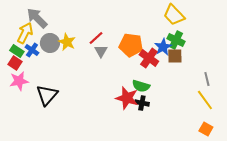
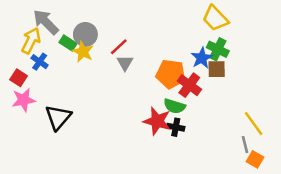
gray circle: (50, 43) -> (85, 34), moved
orange pentagon: (131, 45) -> (171, 74), moved
green rectangle: (17, 51) -> (68, 43), moved
red cross: (149, 58) -> (189, 85), moved
gray line: (207, 79) -> (245, 145), moved

